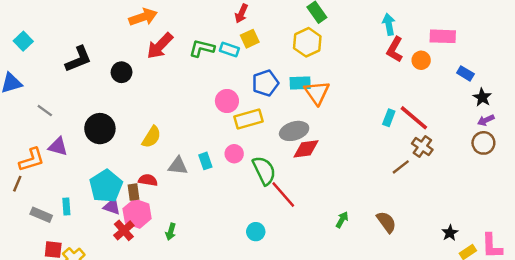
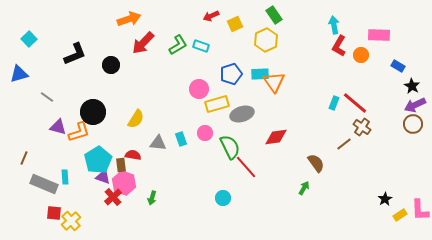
red arrow: (241, 14) -> (211, 16), turned 42
yellow square: (250, 39) -> (235, 24), moved
green L-shape: (202, 48) -> (178, 45), turned 135
purple arrow: (486, 120) -> (415, 105), size x1.5
gray ellipse: (294, 131) -> (242, 114), moved
red diamond: (306, 149) -> (276, 137), moved
orange L-shape: (32, 160) -> (79, 132), moved
gray rectangle: (41, 215) -> (44, 184), size x1.5
green arrow: (342, 220) -> (304, 188), moved
brown semicircle: (386, 222) -> (316, 163), moved

